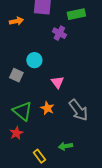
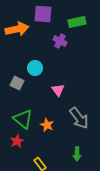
orange arrow: (16, 21) -> (17, 29), size x1.6
orange star: (47, 108) -> (47, 125), moved
green arrow: (65, 146) -> (77, 154), moved, turned -80

